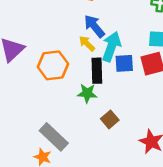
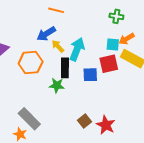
blue arrow: (94, 26) -> (46, 34), moved, turned -84
blue square: (124, 63) -> (90, 75), moved
brown square: (110, 119) -> (85, 121), moved

